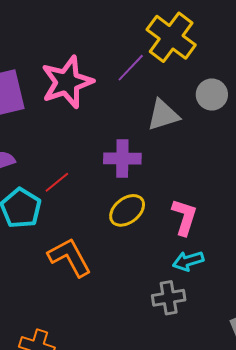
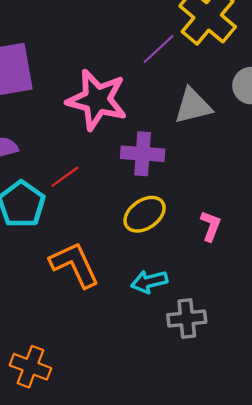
pink star: (67, 82) -> (97, 100), moved, turned 30
pink L-shape: (184, 217) -> (211, 226), size x0.7
cyan arrow: (188, 261) -> (149, 281), moved

